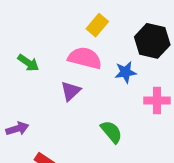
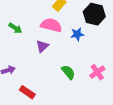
pink cross: (157, 100) -> (97, 72), moved, turned -35

